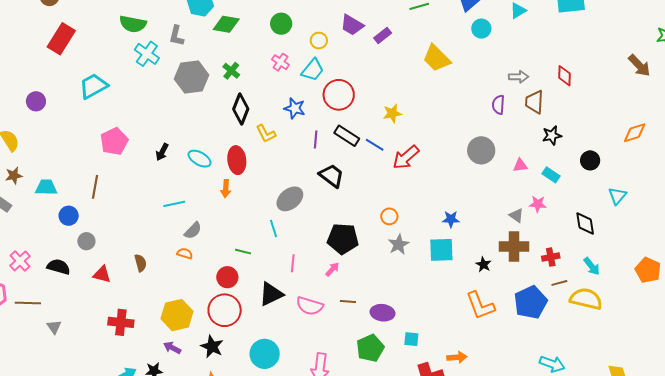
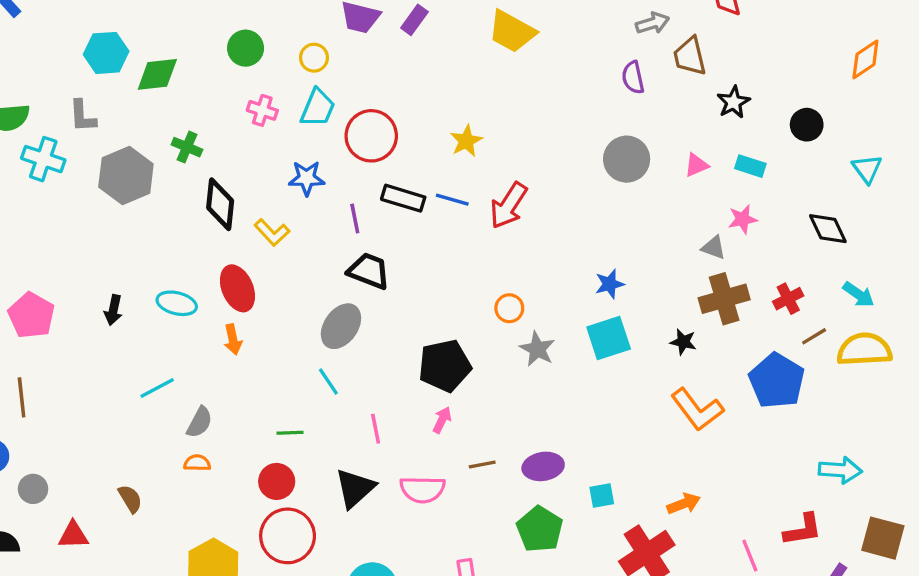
black trapezoid: (332, 176) -> (369, 271), moved

